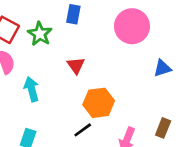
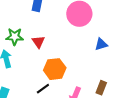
green star: (40, 34) -> (15, 37), moved, turned -30

